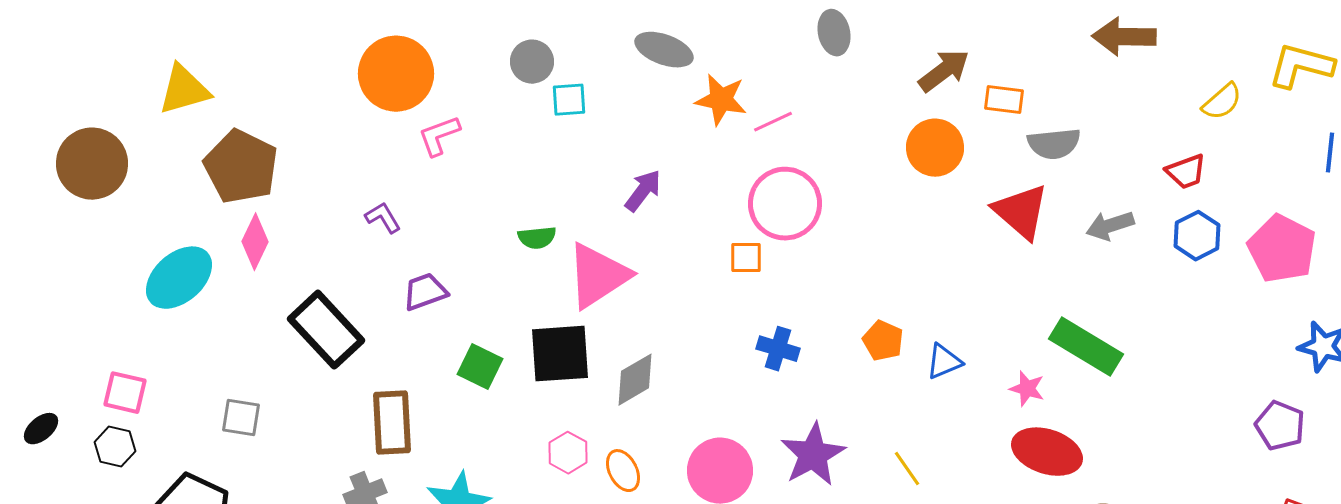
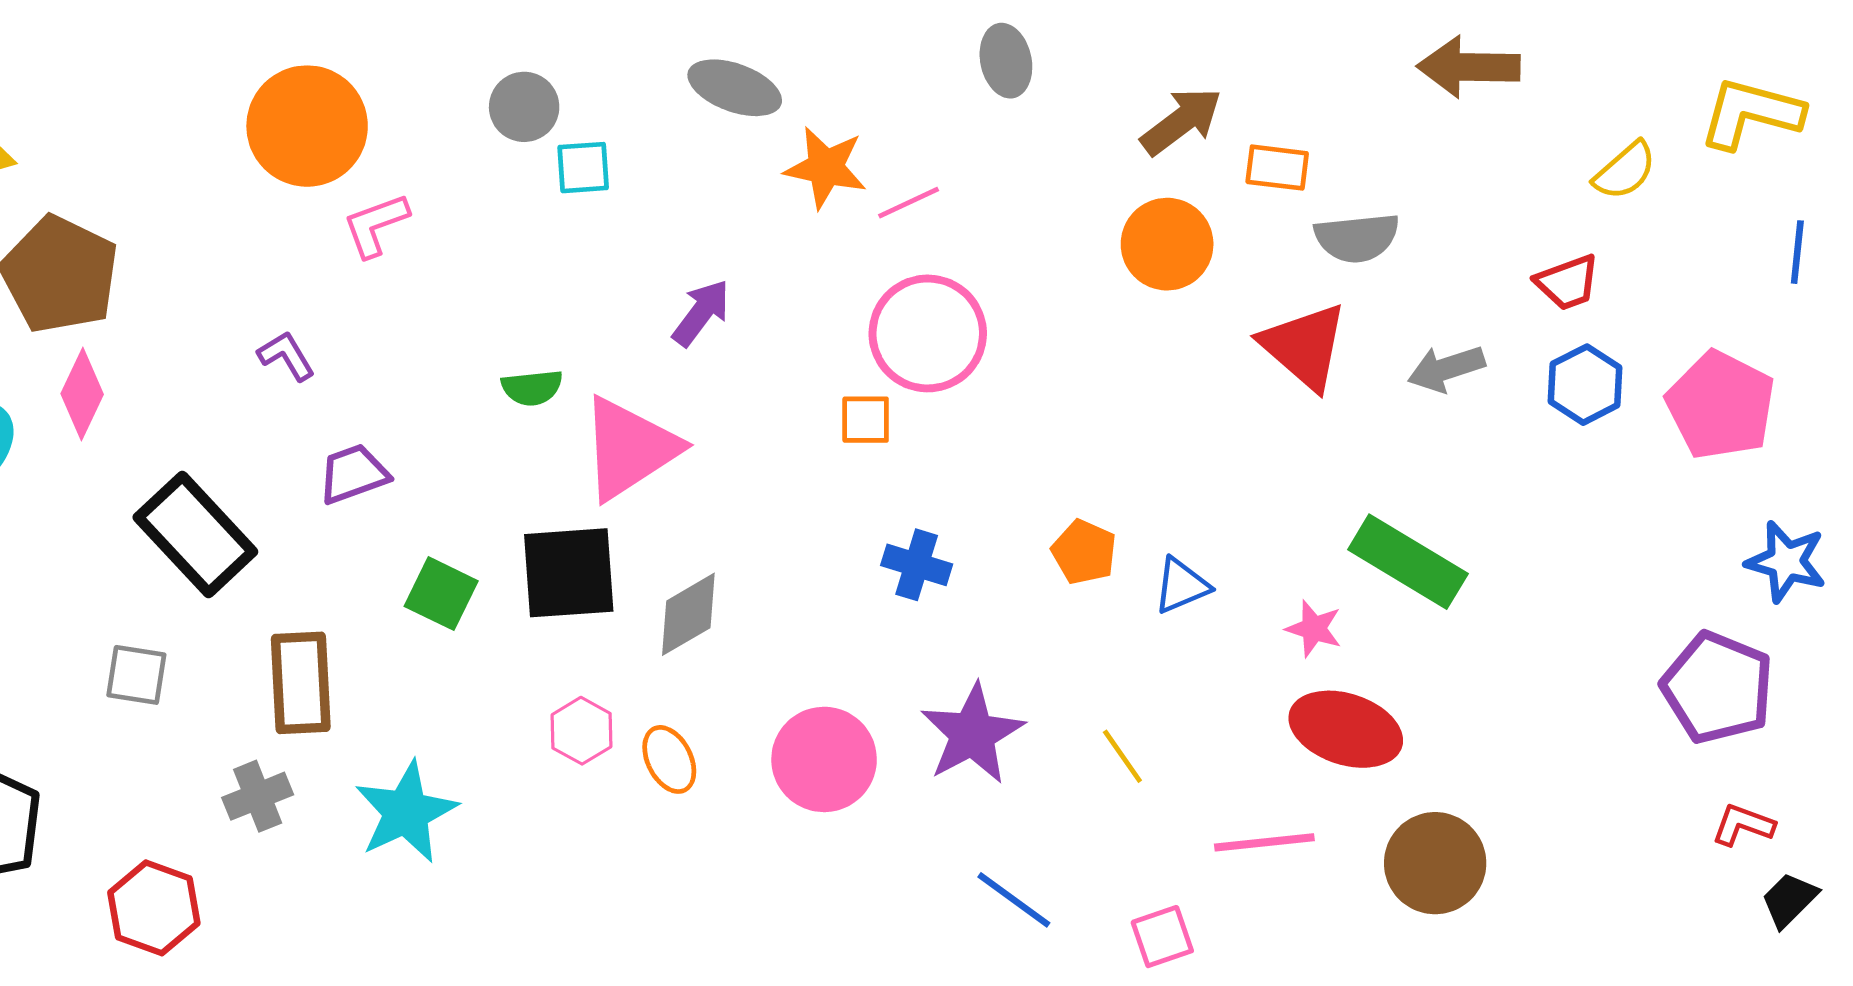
gray square: (241, 418) -> (136, 675), moved
purple pentagon: (1280, 426) -> (1718, 688), size x1.4

